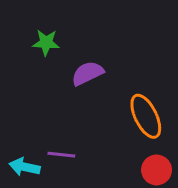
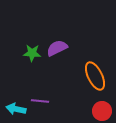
green star: (46, 43) -> (32, 53), moved

